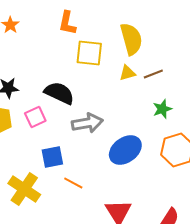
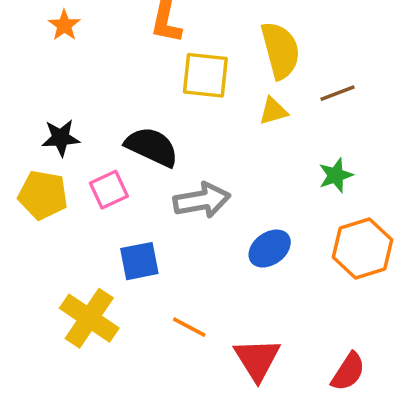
brown line: (153, 74) -> (337, 93), moved
blue ellipse: (125, 150) -> (270, 249), size x0.7
orange line: (73, 183) -> (189, 327), moved

